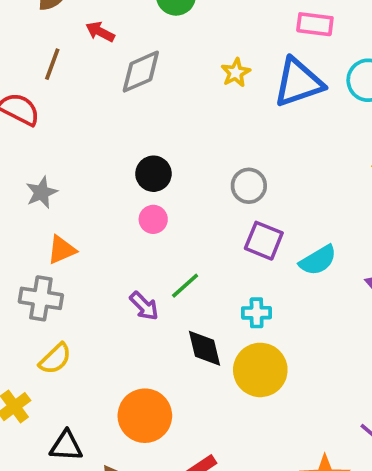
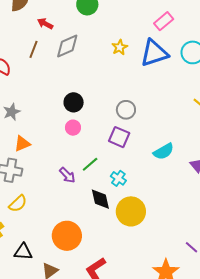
pink rectangle: (315, 24) -> (164, 21), turned -48
brown line: (52, 64) -> (34, 49), moved
purple square: (264, 241) -> (119, 137), moved
cyan cross: (257, 313) -> (118, 178), moved, turned 35

